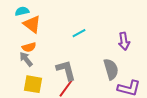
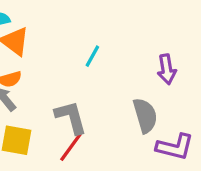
cyan line: (79, 33) -> (92, 56), turned -32

